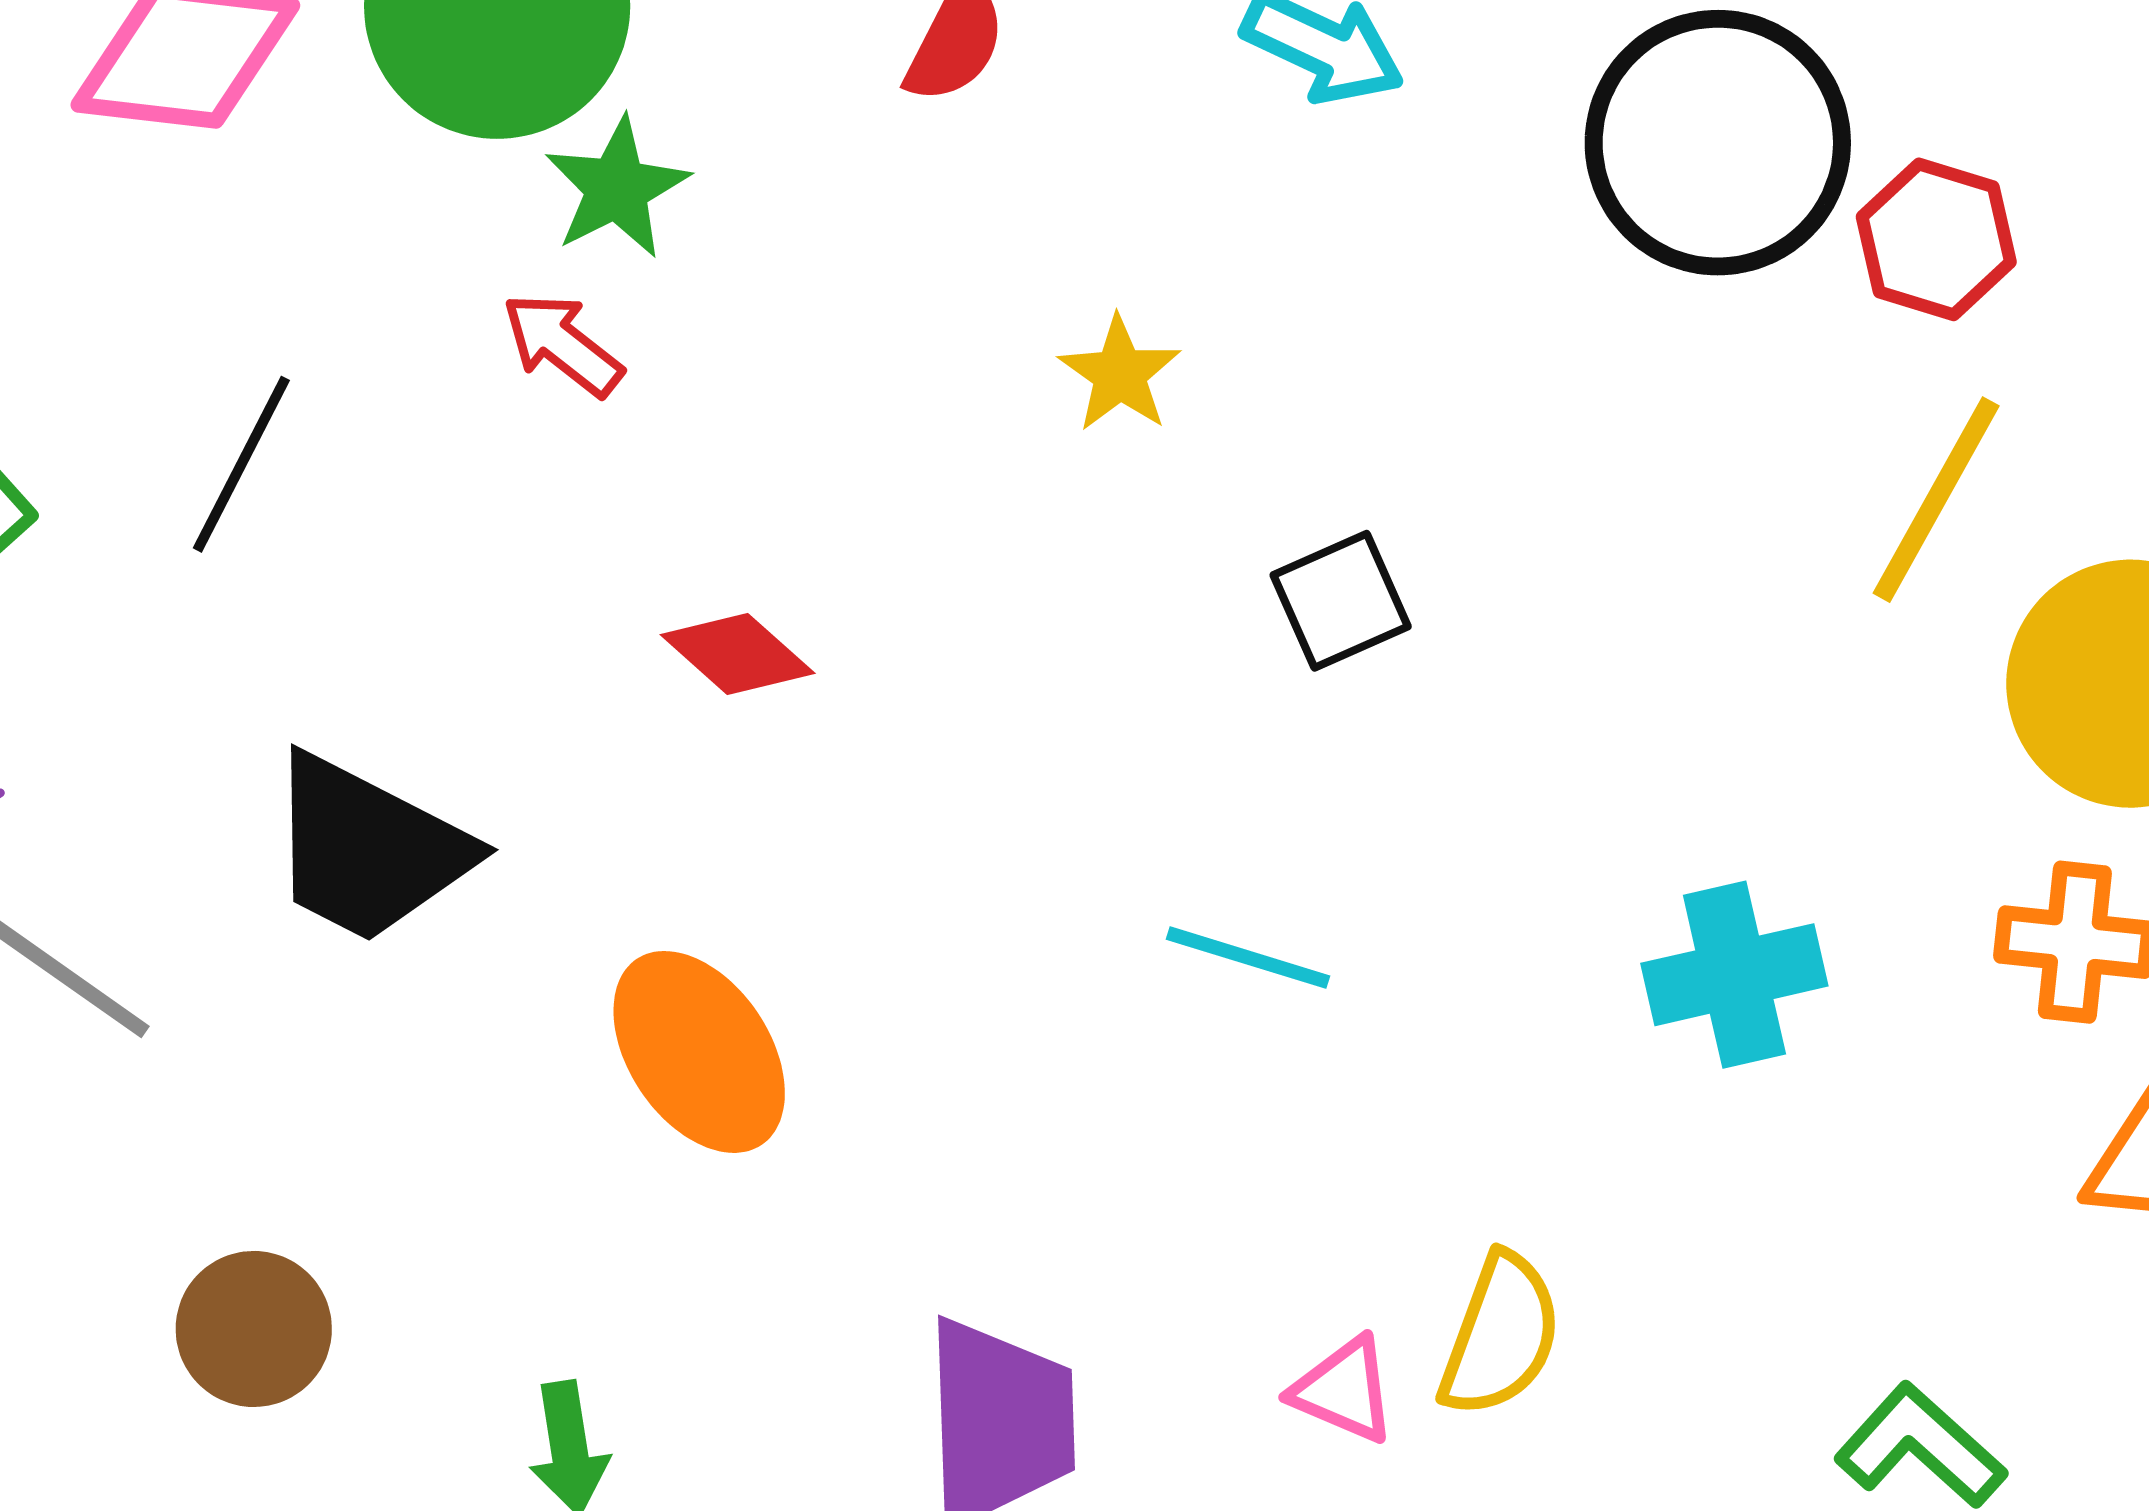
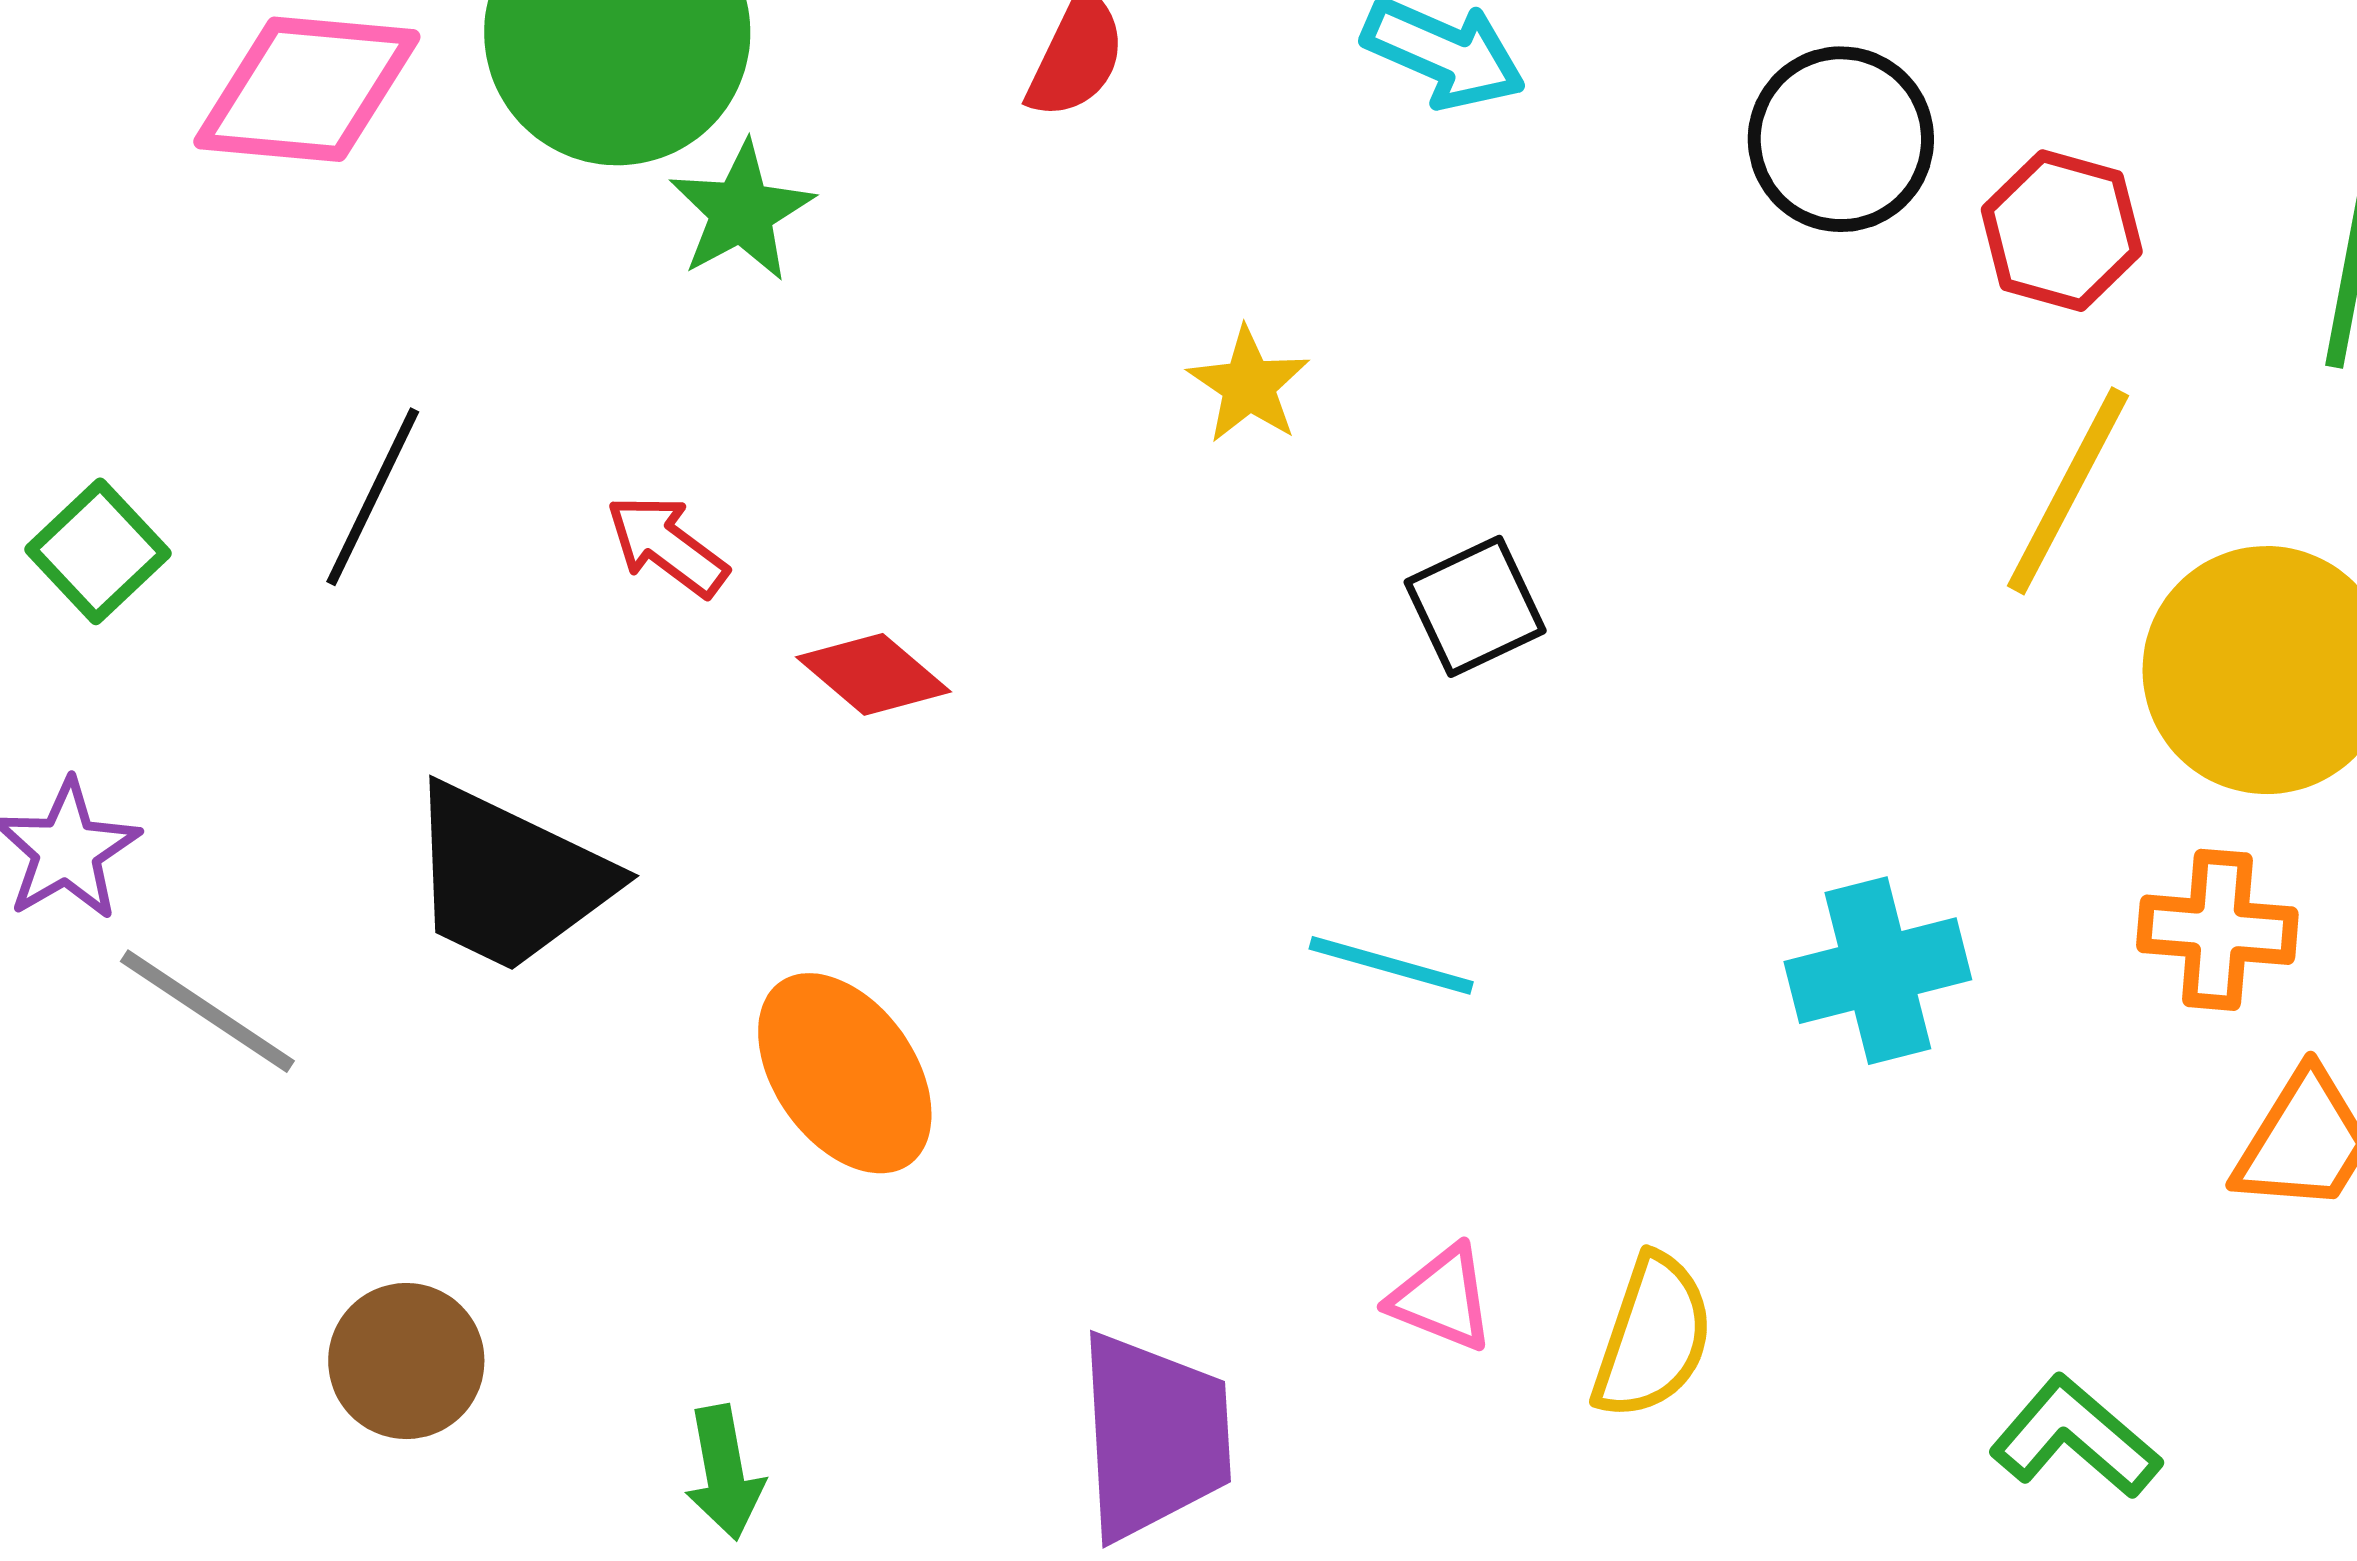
black circle: (1718, 143) -> (1841, 139), size x0.7
red arrow: (562, 344) -> (667, 546), moved
pink triangle: (1344, 1390) -> (1442, 1298), moved

